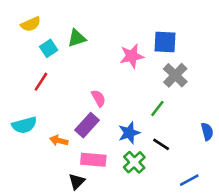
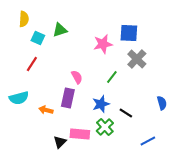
yellow semicircle: (31, 24) -> (24, 19), turned -63
cyan square: (49, 48) -> (38, 38), turned -32
green line: (157, 109) -> (112, 77), moved
purple rectangle: (87, 125) -> (68, 98), turned -30
pink rectangle: (93, 160) -> (80, 134), moved

